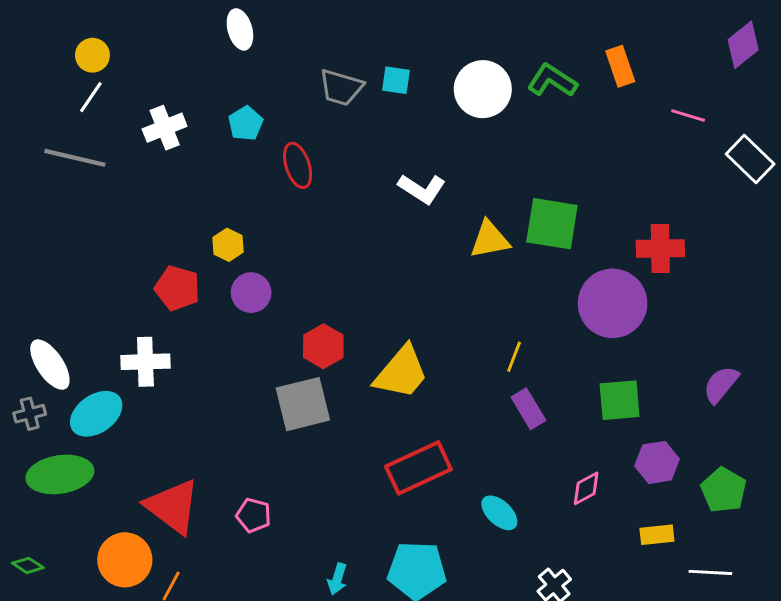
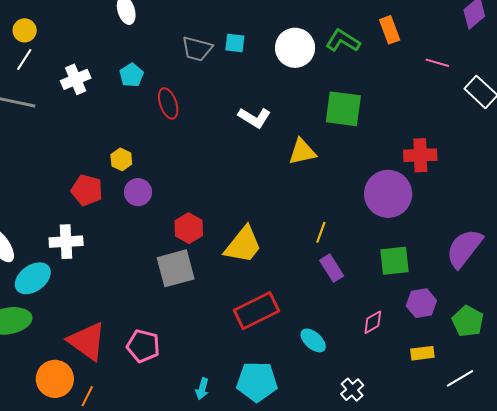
green square: (552, 224) -> (343, 109), moved
purple semicircle: (721, 385) -> (464, 248), size x1.5
pink pentagon: (254, 515) -> (143, 346), size x1.4
white line: (710, 572) -> (460, 378), turned -32

